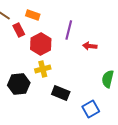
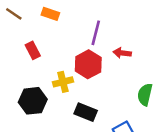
red rectangle: (19, 30) -> (33, 50), moved
red hexagon: (41, 44) -> (88, 64), moved

